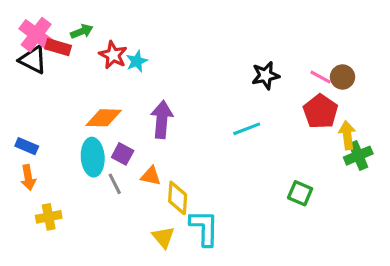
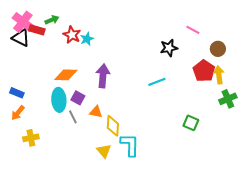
pink line: (320, 77) -> (193, 30), moved
yellow arrow: (347, 135) -> (219, 75), moved
orange arrow: (28, 178) -> (18, 113), turned 49

